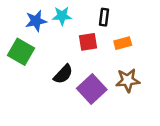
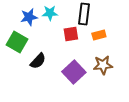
black rectangle: (104, 17) -> (84, 14), size x1.5
black semicircle: (63, 74) -> (38, 61), moved

